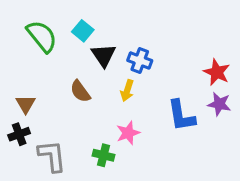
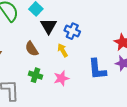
yellow arrow: (127, 91) -> (63, 50), turned 128
green cross: (103, 155) -> (36, 75), moved

